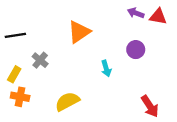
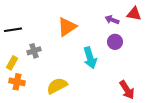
purple arrow: (136, 13) -> (112, 20), moved
gray cross: (40, 60) -> (34, 51), turned 32
cyan arrow: (106, 68) -> (90, 58), size x1.5

